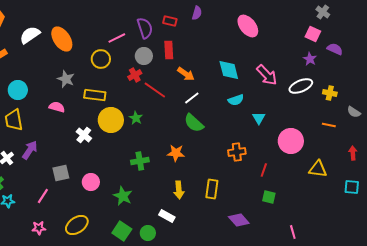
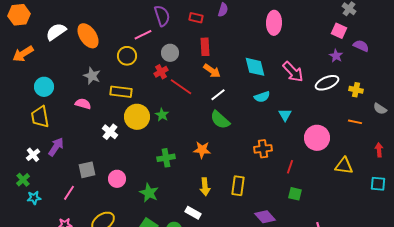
pink ellipse: (248, 26) -> (274, 23), turned 40
purple semicircle: (145, 28) -> (162, 16), moved
red rectangle: (169, 50) -> (205, 47), moved

